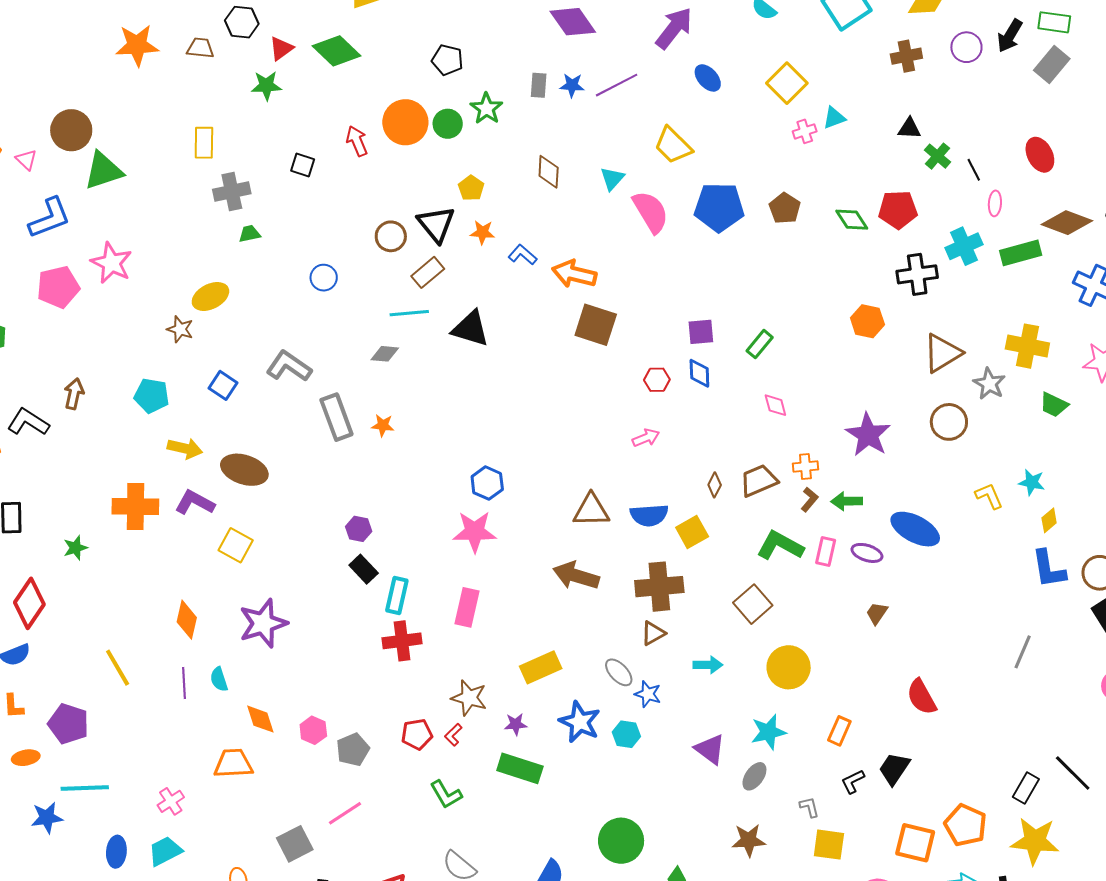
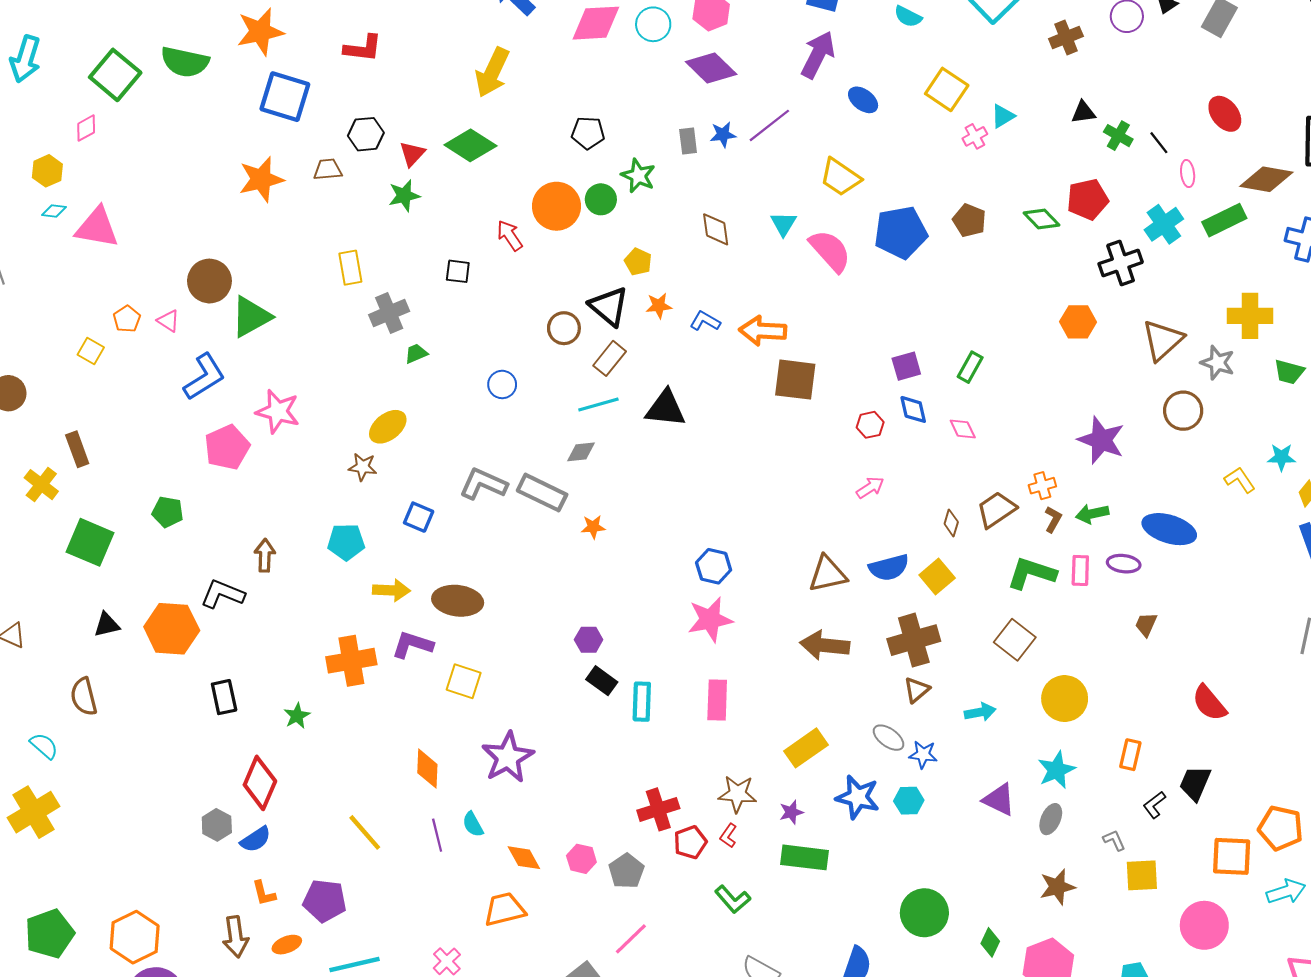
pink diamond: (775, 405) -> (963, 429), moved
gray rectangle: (336, 417) -> (542, 493), moved, turned -33
red cross: (402, 641) -> (658, 809), moved

